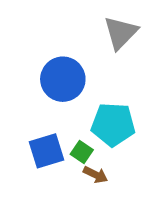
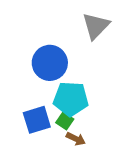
cyan pentagon: (113, 124) -> (71, 99), moved

